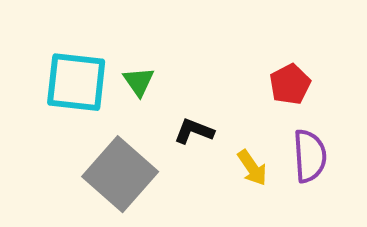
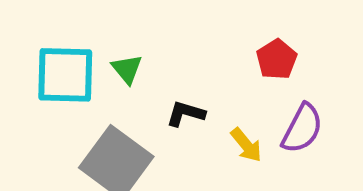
purple semicircle: (310, 156) -> (302, 128), turned 36

